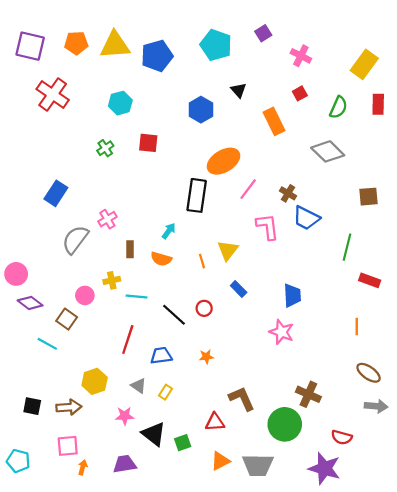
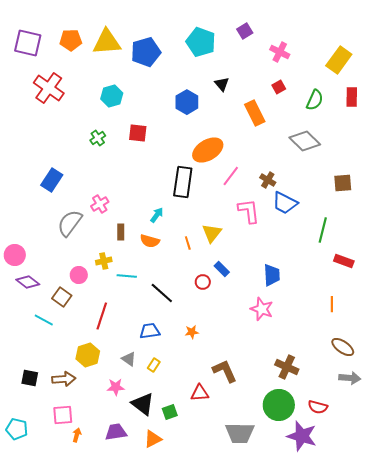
red circle: (204, 308) -> (203, 282), moved
red line: (128, 339) -> (102, 316), moved
green circle: (285, 424) -> (279, 405), moved
orange triangle: (220, 461) -> (153, 439), moved

